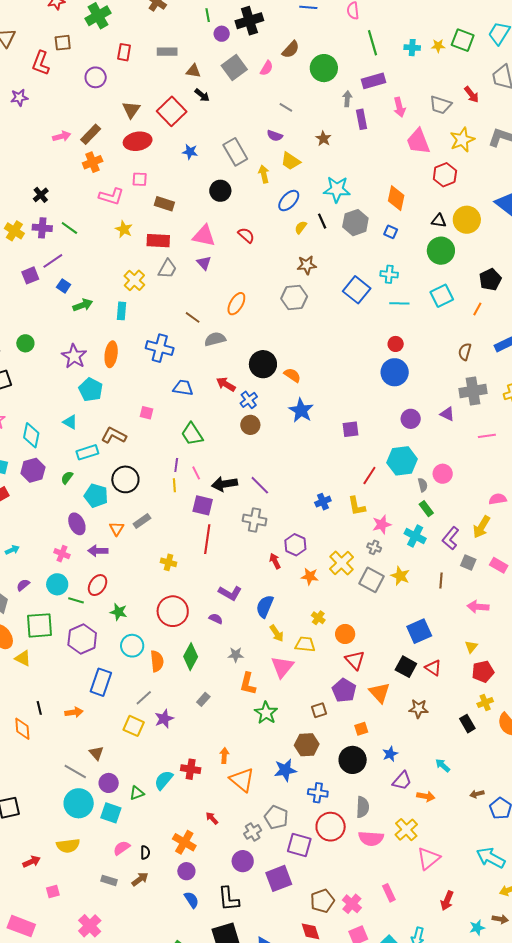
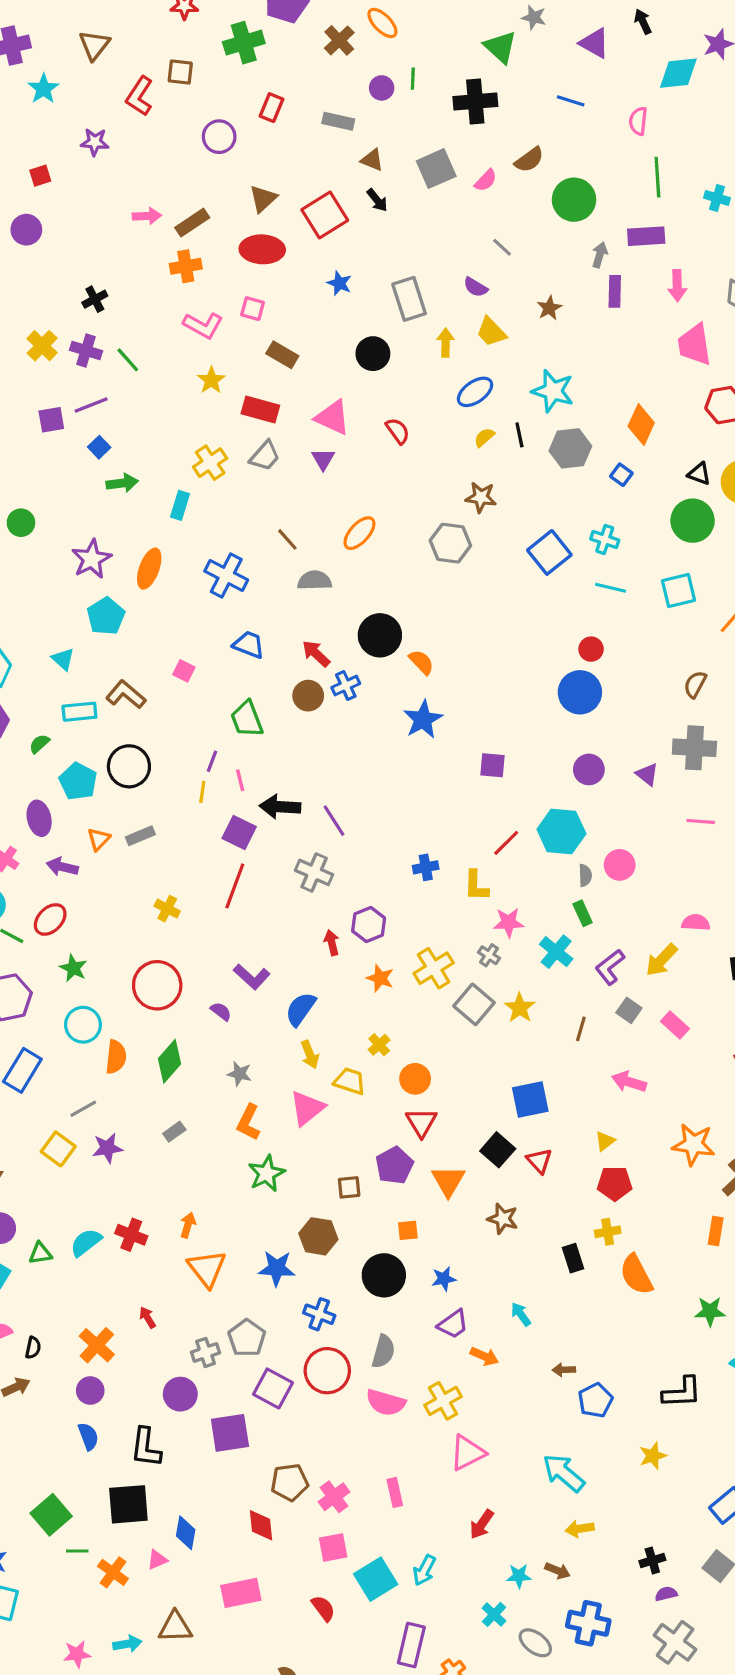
purple circle: (222, 34) -> (382, 88), moved
brown circle: (250, 425) -> (308, 696), moved

